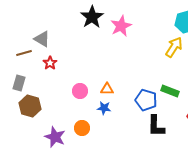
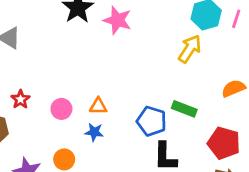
pink star: (121, 26) -> (117, 20), turned -30
red star: (50, 63) -> (20, 99), moved

